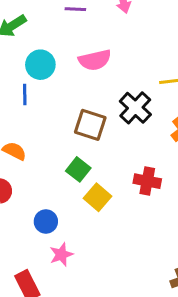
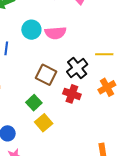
cyan circle: (40, 65) -> (31, 30), moved
red cross: (147, 181) -> (72, 94), moved

